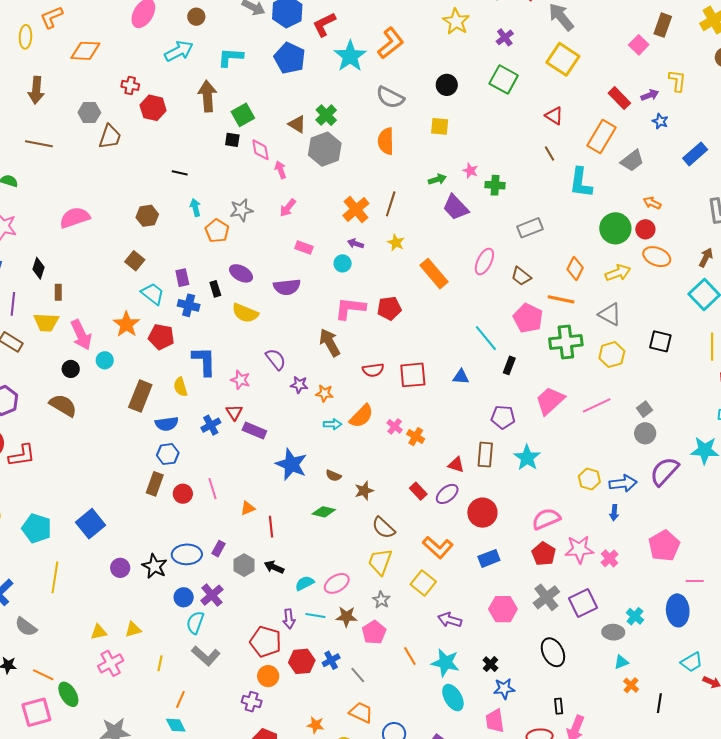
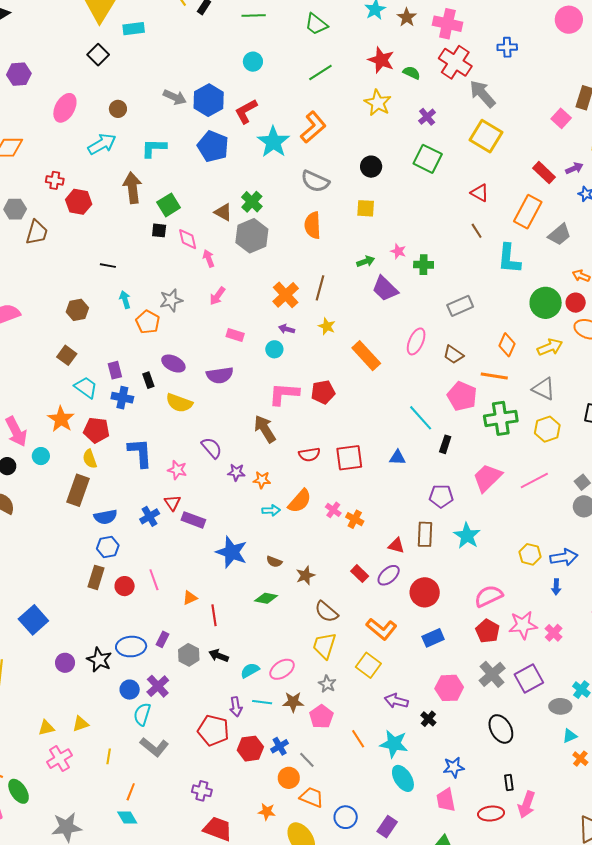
yellow semicircle: (180, 387) -> (90, 459), moved
black cross: (490, 664) -> (428, 719), moved
orange circle: (268, 676) -> (289, 778), moved

